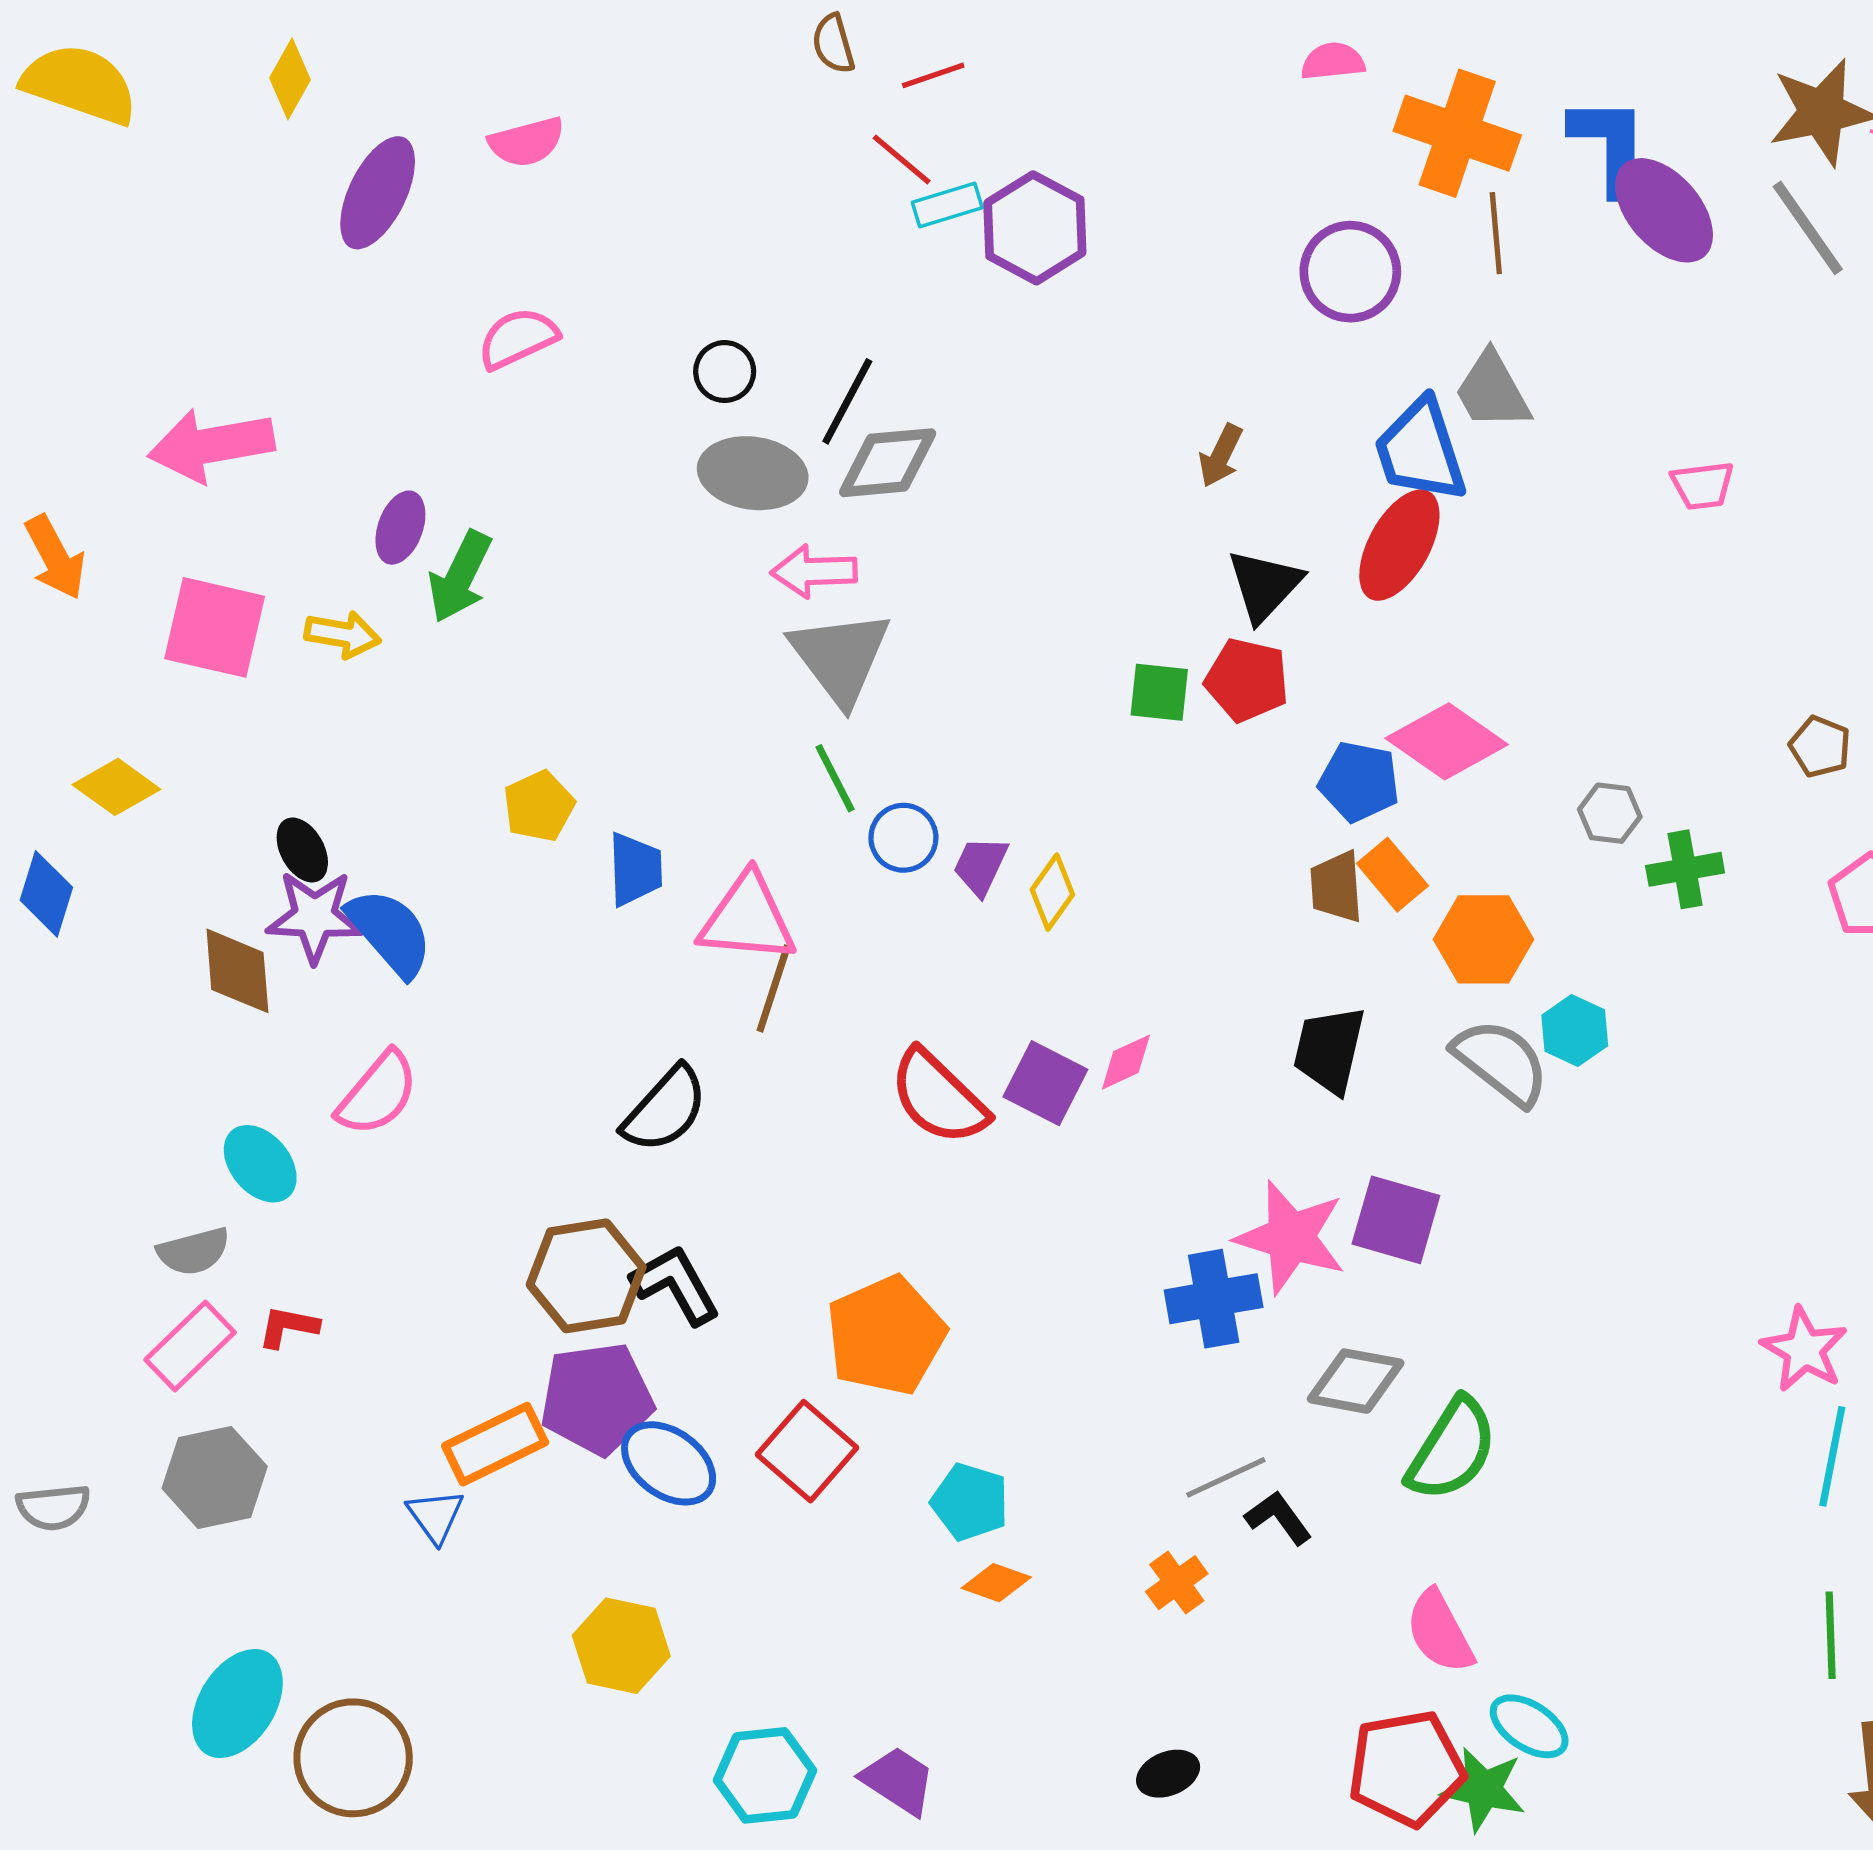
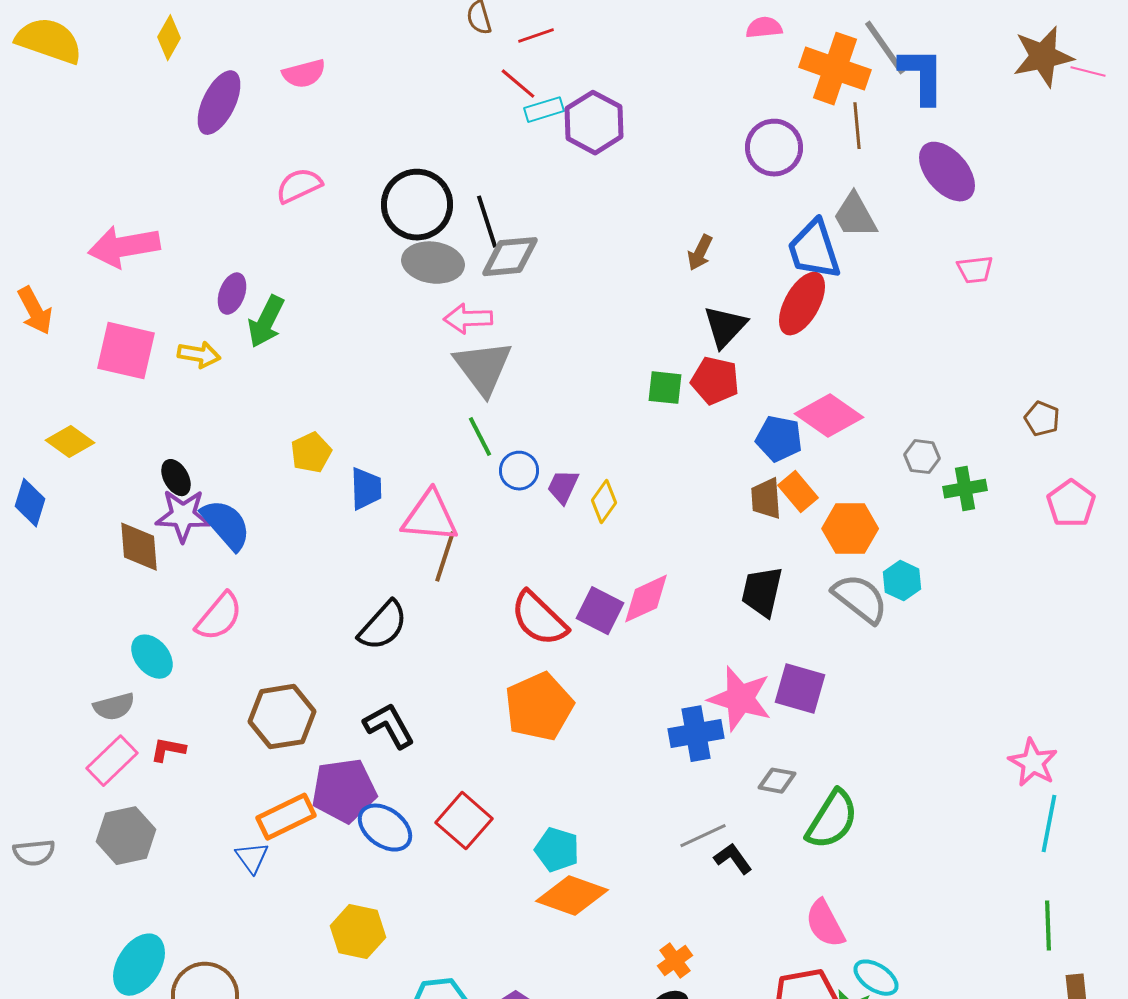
purple ellipse: (1664, 210) -> (947, 172), moved
gray line: (1808, 228) -> (885, 48), moved
black circle: (725, 372) -> (417, 205), size x2.0
black line: (847, 401) -> (487, 222), turned -46
pink diamond: (1126, 1062) -> (646, 599), size x1.5
brown hexagon: (586, 1276) -> (282, 717), moved
orange pentagon: (886, 1335) -> (539, 707), moved
gray diamond: (1356, 1381) -> (777, 781), size x0.7
orange diamond: (996, 1583) -> (572, 896), size x1.8
orange cross: (1177, 1583) -> (675, 961), moved

